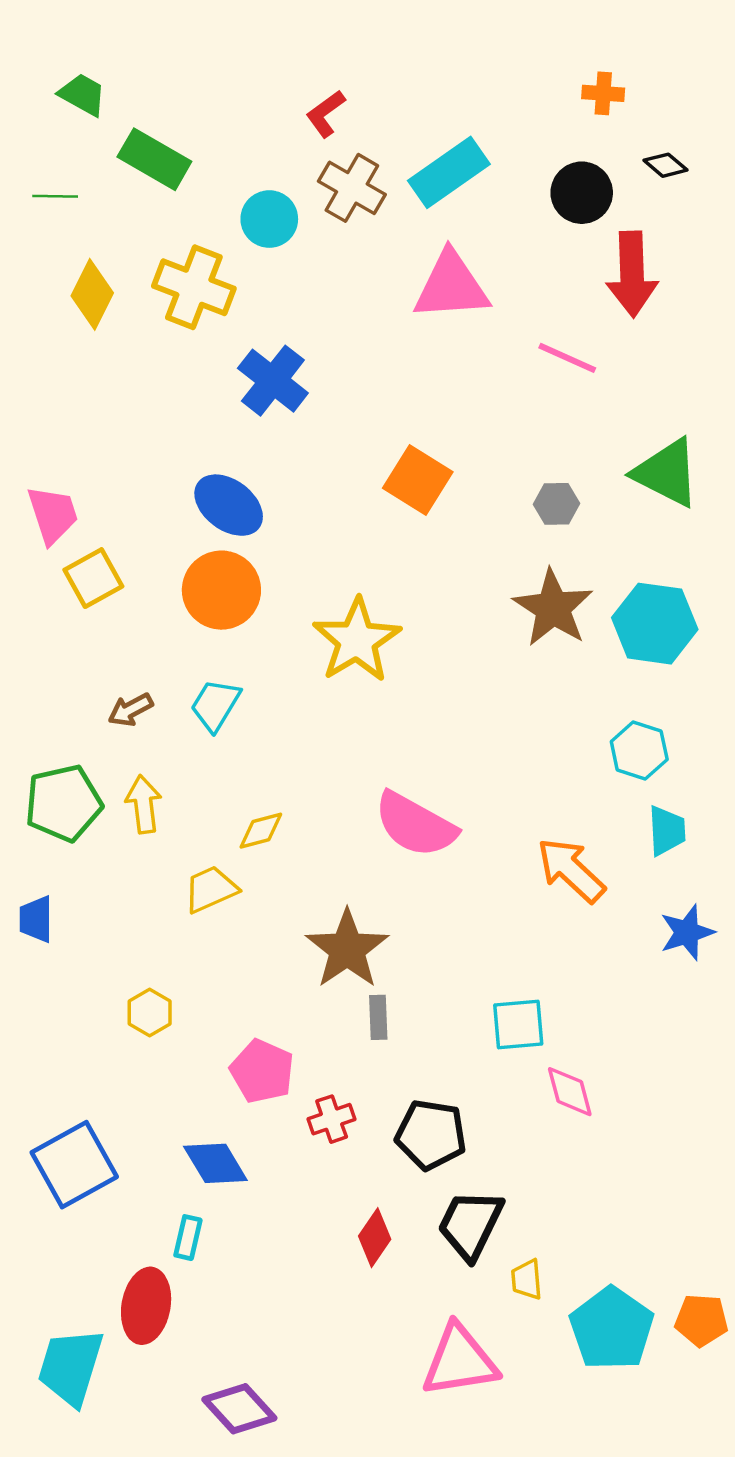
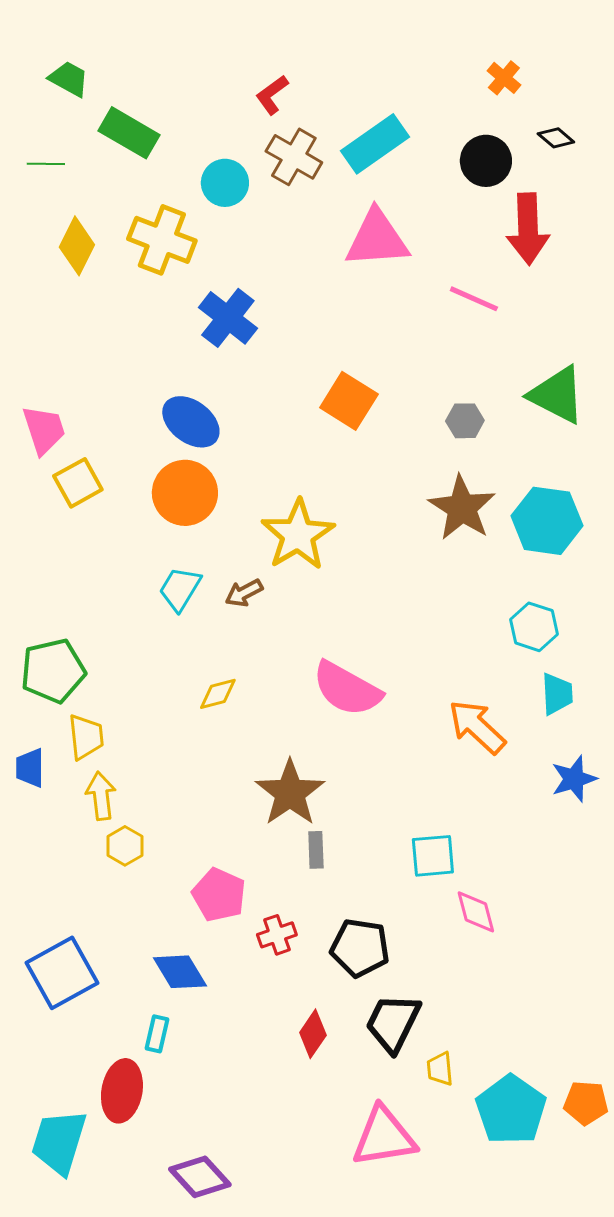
orange cross: (603, 93) -> (504, 78), turned 36
brown arrow: (130, 710) -> (244, 593), moved
yellow arrow: (144, 804) -> (101, 796), moved
yellow trapezoid: (211, 889) -> (86, 737), moved, turned 108

